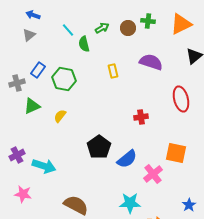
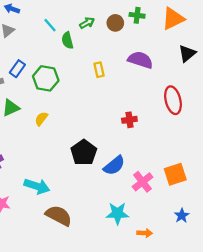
orange square: (176, 153) -> (175, 174), moved, turned -30
cyan arrow: (44, 166) -> (37, 186), moved

